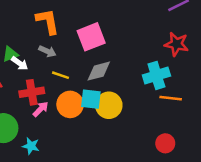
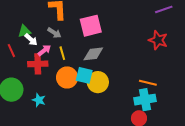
yellow line: (60, 75) -> (62, 53), turned 48
cyan cross: (156, 75) -> (145, 100), moved
pink arrow: (41, 109) -> (44, 50), moved
cyan star: (31, 146) -> (39, 100), moved

